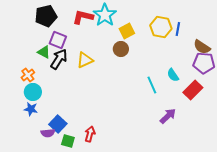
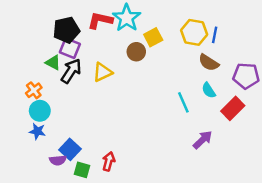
black pentagon: (46, 16) -> (66, 30), moved
brown semicircle: (202, 47) -> (209, 63), moved
brown circle: (121, 49) -> (136, 52), moved

